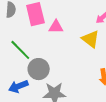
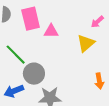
yellow triangle: (91, 39) -> (86, 43), turned 42

